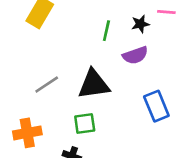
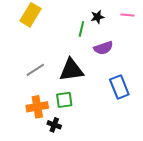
black star: (140, 24) -> (97, 17), moved
orange cross: (27, 133) -> (37, 107), moved

